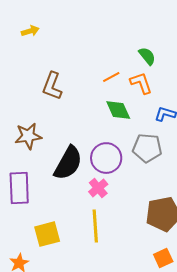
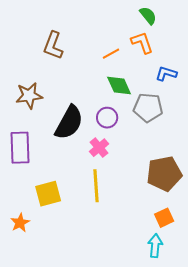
orange line: (111, 77) -> (111, 54), moved
green diamond: (118, 110) -> (119, 86), moved
purple circle: (106, 158) -> (107, 118), size x0.7

